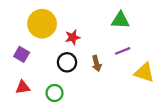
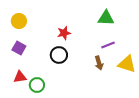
yellow circle: (42, 24) -> (19, 21), moved, size x0.6
brown arrow: (97, 63) -> (99, 63), moved
green circle: (55, 93) -> (37, 85), moved

